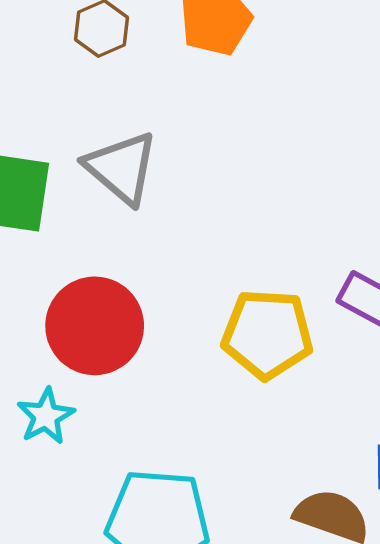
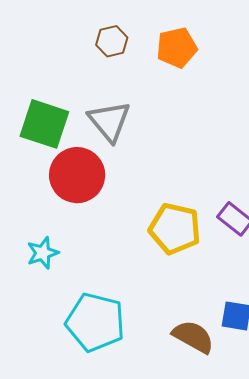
red circle: (95, 326) -> (77, 175), moved

